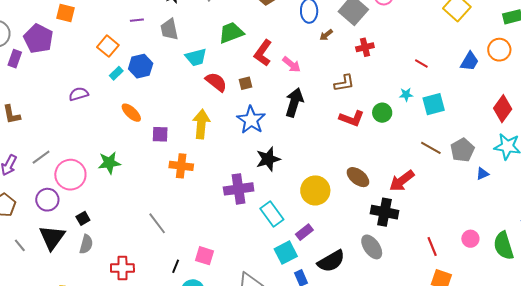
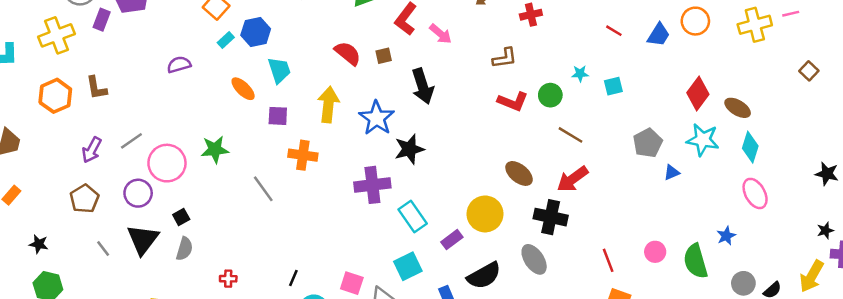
cyan trapezoid: (196, 57) -> (279, 70), moved, turned -95
red line: (421, 63) -> (614, 31), moved
black arrow: (294, 102) -> (423, 86), moved, turned 144
cyan square: (434, 104) -> (613, 86), size x0.7
blue star: (251, 120) -> (377, 118), moved
brown line: (431, 148) -> (570, 135), moved
yellow circle: (315, 190) -> (485, 214), moved
gray line: (157, 223) -> (263, 189), moved
cyan square: (286, 253) -> (408, 266), moved
pink square: (205, 256) -> (352, 283), moved
red cross: (122, 268) -> (228, 279), size x0.6

